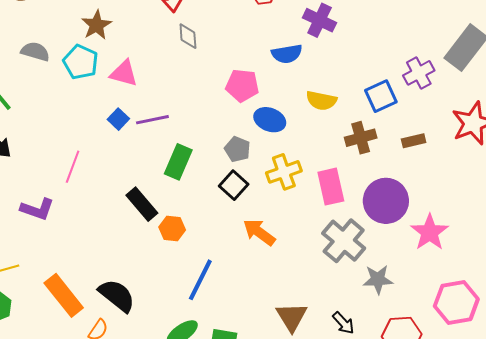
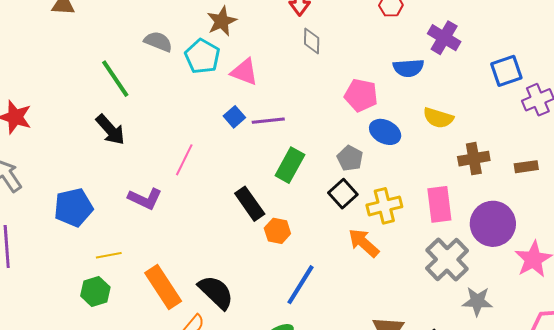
blue square: (381, 96) -> (506, 71), moved
yellow cross: (284, 172) -> (384, 206), moved

